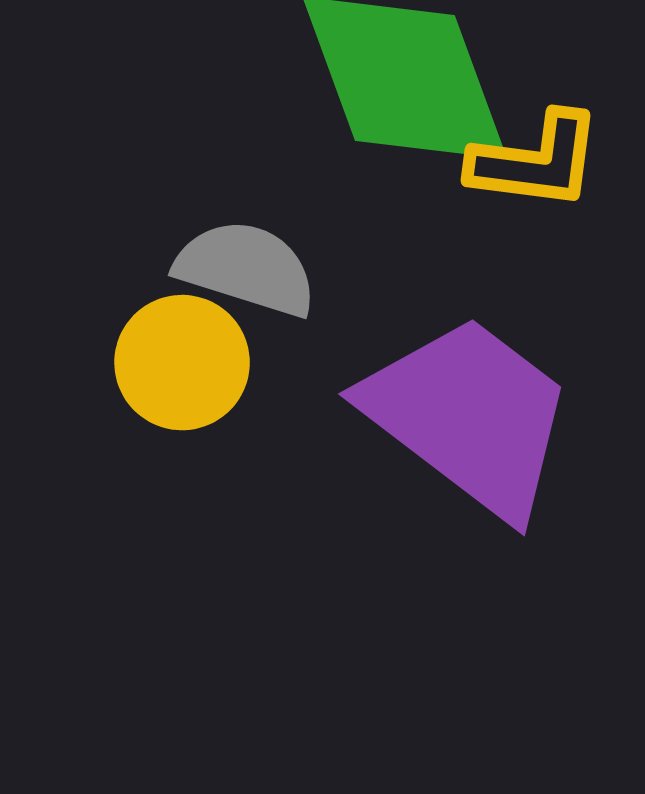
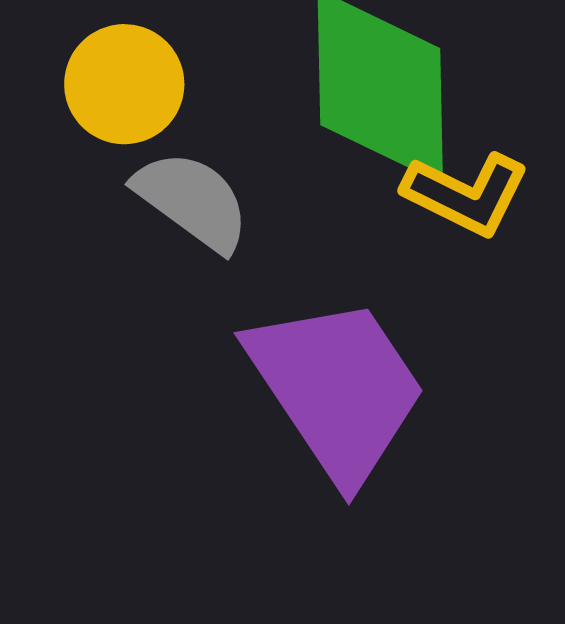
yellow circle: (182, 363) -> (124, 84), moved

